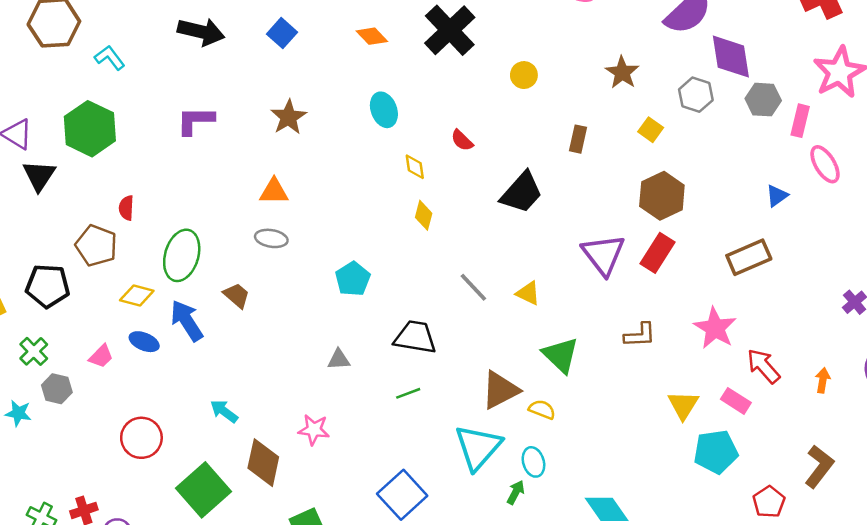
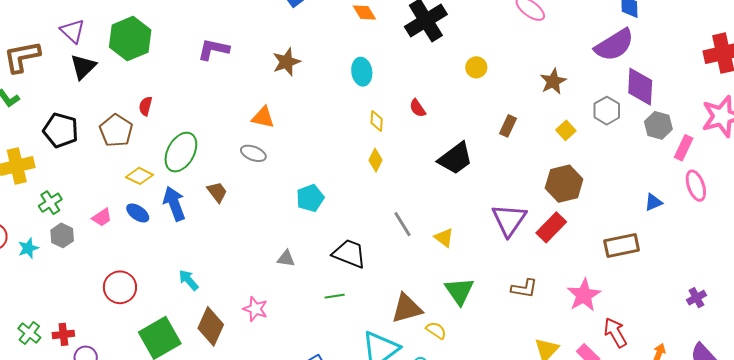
black pentagon: (48, 286) -> (61, 130), moved
cyan star: (18, 413) -> (28, 248), turned 30

